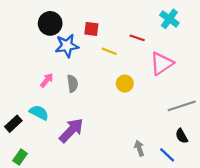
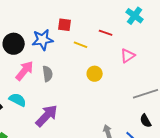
black circle: (50, 23) -> (14, 44), moved
pink triangle: (162, 64) -> (128, 56), size x0.7
pink arrow: (47, 80) -> (25, 71), size x1.5

